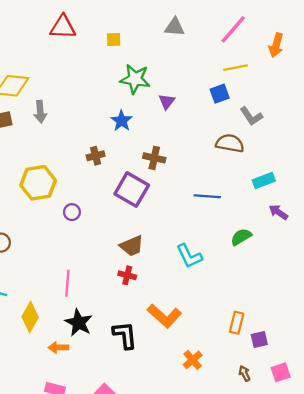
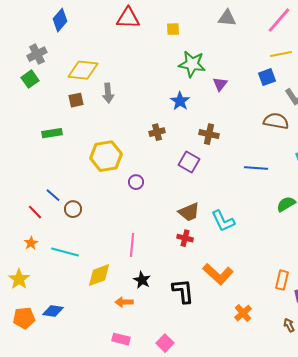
purple square: (132, 190) -> (189, 162), size x0.7
cyan L-shape: (189, 256) -> (223, 221), moved
yellow diamond: (30, 317) -> (99, 275), turned 40
black star: (79, 323) -> (142, 280), size x0.7

